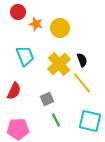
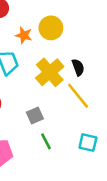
orange star: (36, 24) -> (24, 35), moved
cyan square: (90, 121) -> (88, 143), size x0.7

